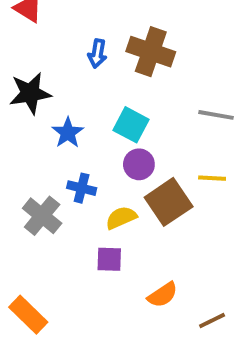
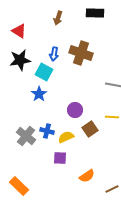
black star: (30, 93) -> (20, 60), moved
cyan square: (131, 125) -> (44, 72), moved
blue cross: (82, 188) -> (47, 131), moved
brown square: (169, 202) -> (90, 129), size x0.7

